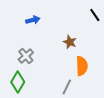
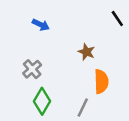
blue arrow: (33, 20) -> (41, 25), turned 40
green diamond: (18, 82) -> (42, 101), moved

